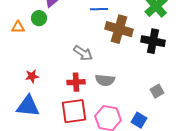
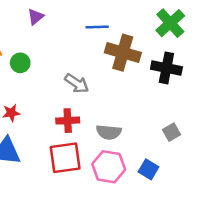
green circle: (39, 18) -> (20, 63), moved
gray semicircle: (105, 80) -> (109, 132), moved

